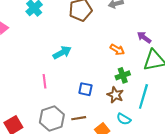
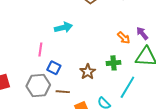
orange arrow: (117, 50) -> (124, 38), moved
blue square: (85, 89) -> (54, 68), moved
brown star: (115, 95) -> (88, 72), moved

